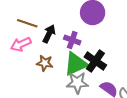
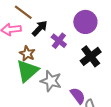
black cross: (95, 61) -> (91, 56), moved
green triangle: (76, 64) -> (27, 71), moved, turned -35

